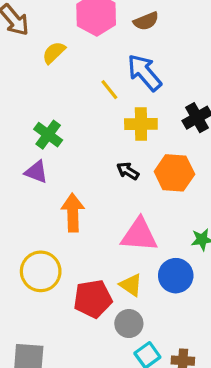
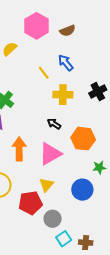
blue arrow: (144, 73) -> (66, 63), size x0.7
orange hexagon: (174, 173) -> (83, 139), moved
pink triangle: (139, 235) -> (50, 154), moved, turned -35
yellow triangle: (131, 285) -> (46, 185), moved, turned 35

